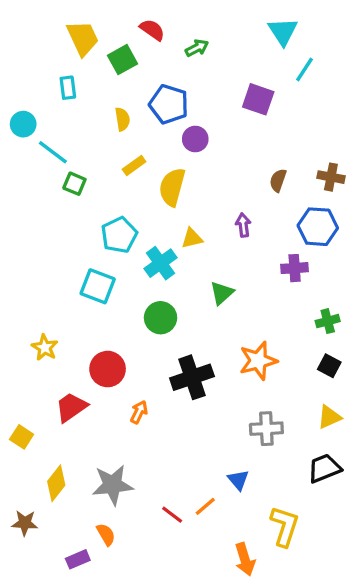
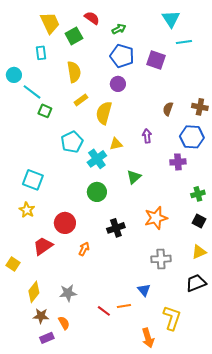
cyan line: (304, 70) -> (184, 42), turned 49
blue pentagon: (169, 104) -> (122, 56), moved
yellow semicircle: (122, 119) -> (74, 72), size x1.5
cyan square: (98, 286) -> (33, 180), moved
black cross: (192, 377) -> (116, 228), size x0.7
gray star: (113, 485) -> (68, 293), size x0.7
orange line: (205, 506) -> (124, 306), turned 32
brown star: (25, 523) -> (41, 316), moved

